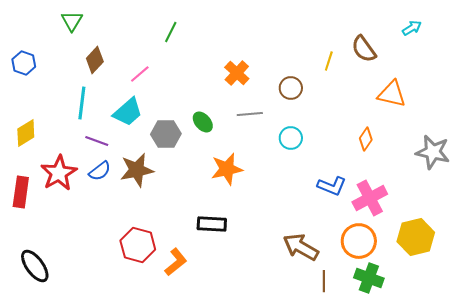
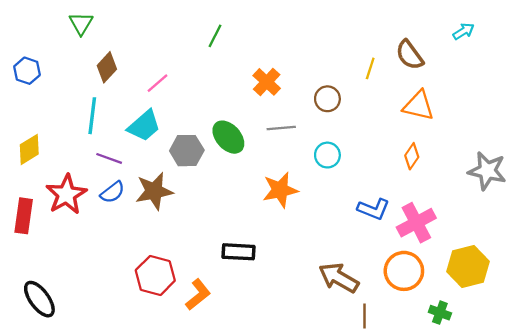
green line: (171, 32) -> (215, 36), moved
orange triangle: (392, 94) -> (419, 106), moved
green ellipse: (203, 122) -> (228, 137), size x1.4
orange star: (227, 169) -> (280, 190), moved
green cross: (369, 278) -> (440, 313), moved, size x0.7

